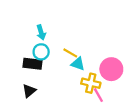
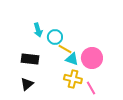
cyan circle: (41, 52) -> (55, 37), moved
pink circle: (111, 69) -> (92, 58), moved
yellow cross: (91, 83) -> (73, 79), moved

